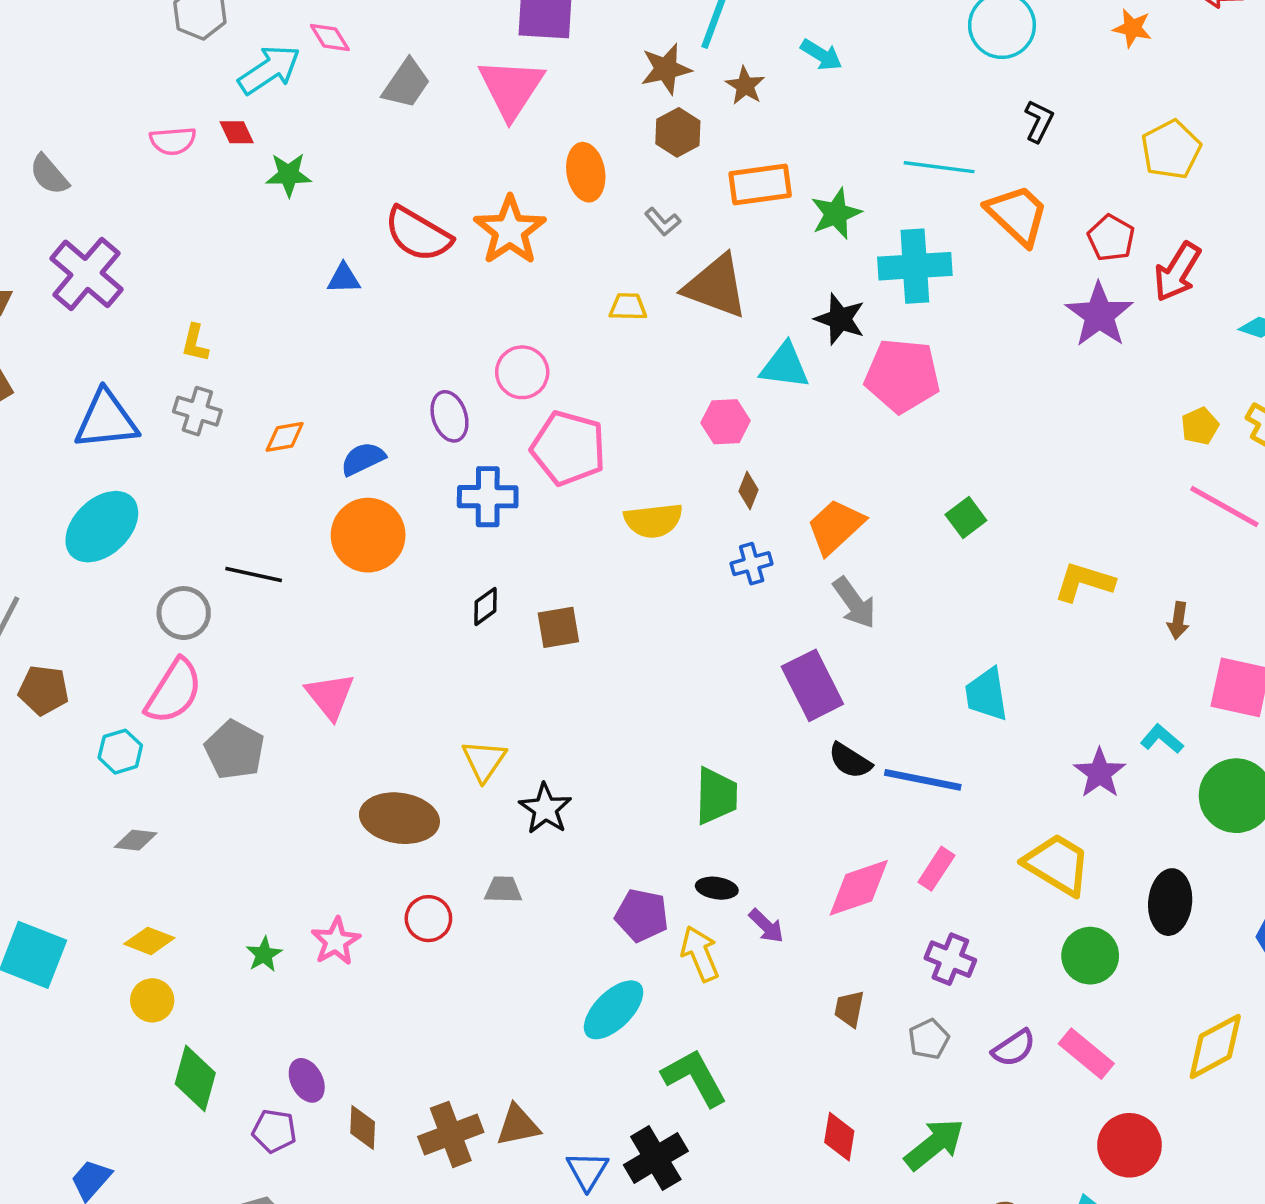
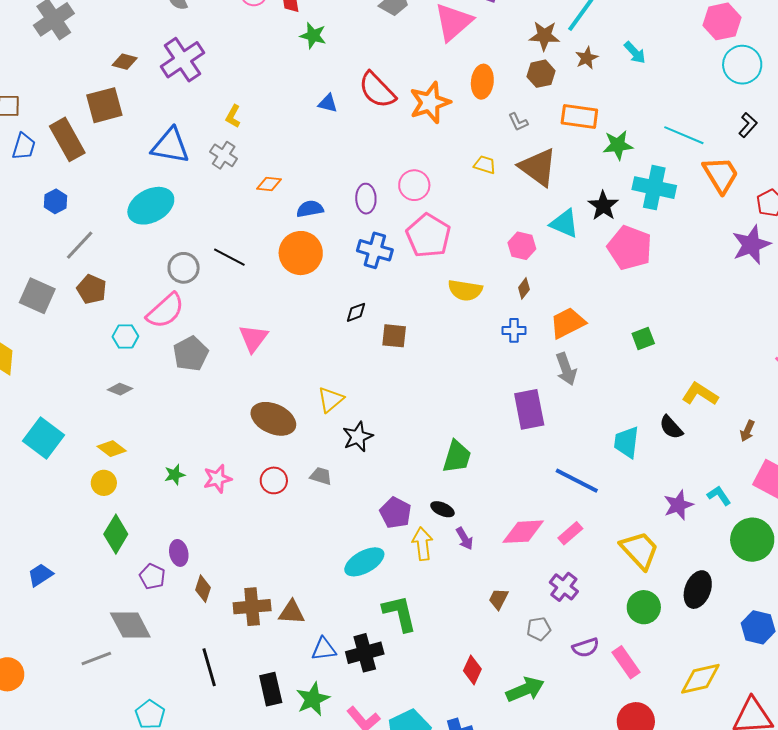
black semicircle: (850, 761) -> (671, 427), moved
blue triangle: (587, 1171) -> (324, 649), turned 36

